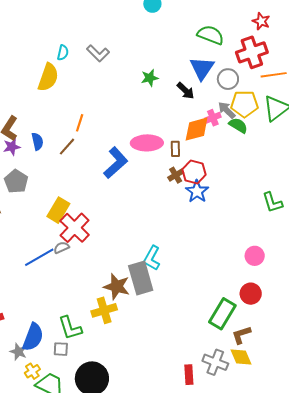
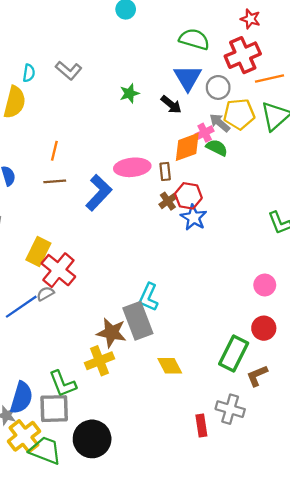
green semicircle: (238, 125) -> (217, 148), moved
brown line: (67, 147) -> (55, 181), moved, turned 48
gray square: (61, 349) -> (54, 409), size x1.8
yellow diamond: (241, 357) -> (170, 366), moved
yellow cross: (32, 371) -> (24, 436), size x1.8

